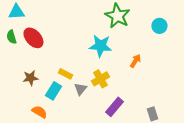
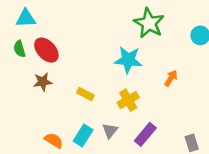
brown star: (30, 78) -> (43, 82), moved
gray triangle: (80, 89) -> (110, 131), moved
cyan rectangle: (53, 91) -> (83, 136), moved

